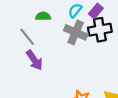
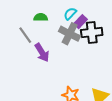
purple rectangle: (96, 11) -> (81, 22), moved
purple arrow: (34, 60) -> (42, 53), moved

